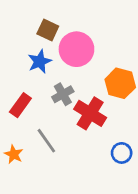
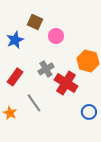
pink circle: (76, 49) -> (56, 36), size x0.6
blue star: (40, 61) -> (15, 40), moved

